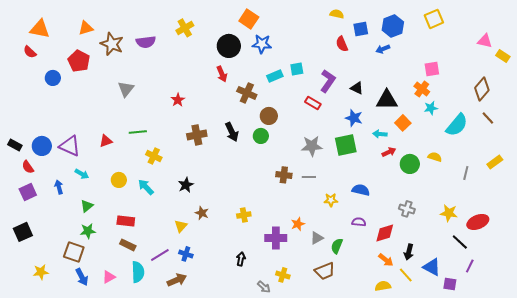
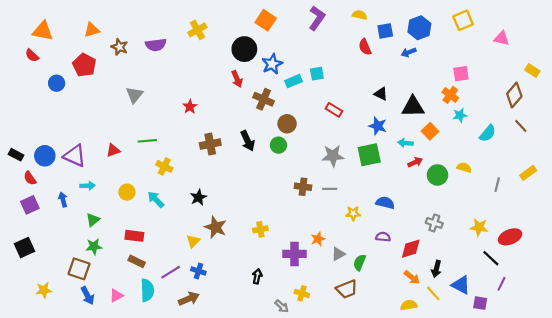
pink triangle: (485, 41) -> (501, 38), moved
brown star: (112, 44) -> (120, 47), size x0.7
blue star: (262, 44) -> (272, 64), moved, turned -30
yellow rectangle: (503, 56) -> (532, 70), moved
purple L-shape: (328, 81) -> (317, 18), moved
cyan semicircle: (457, 125) -> (488, 133), size x0.7
cyan arrow: (82, 174) -> (87, 186), turned -32
brown star: (202, 213) -> (216, 227), size x1.5

